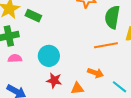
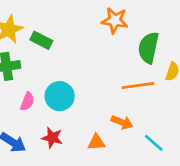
pink semicircle: (15, 58) -> (27, 102), moved, turned 112
red star: (54, 80) -> (52, 138), moved

